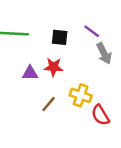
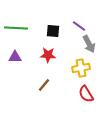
purple triangle: (30, 73) -> (15, 57), moved
yellow cross: (81, 95) -> (81, 68), moved, turned -30

